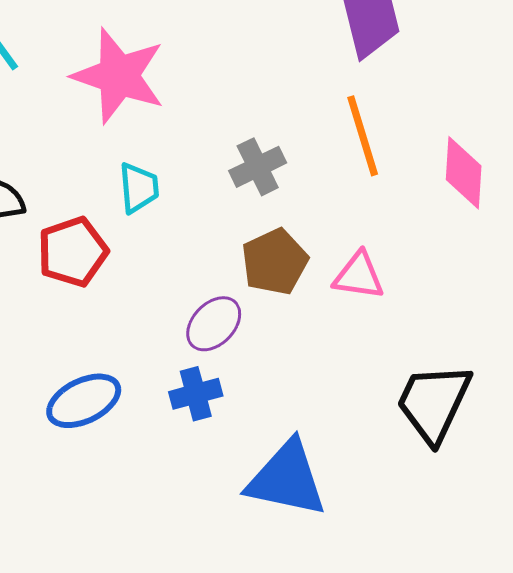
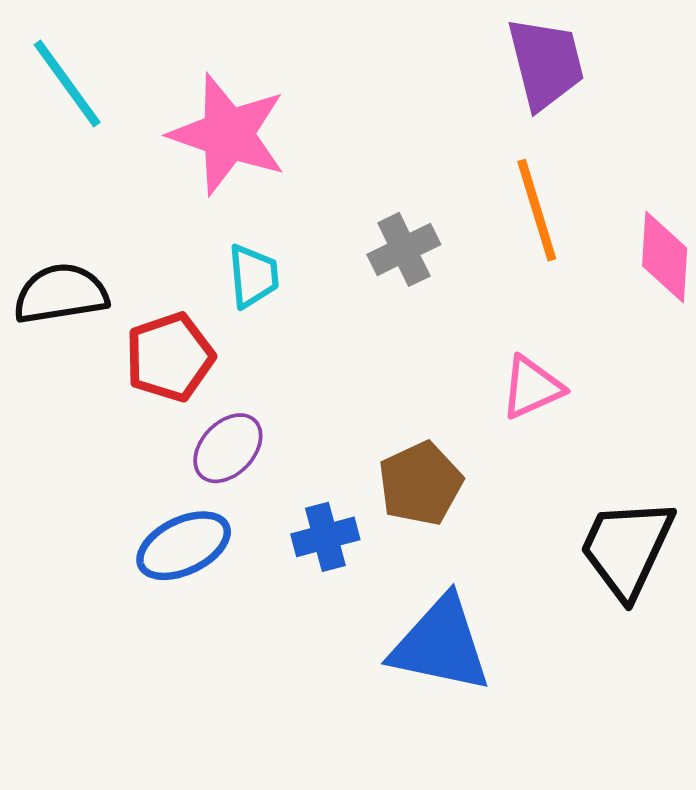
brown pentagon: (275, 262) -> (420, 484), moved
pink triangle: (359, 276) -> (532, 387), turned -32
purple ellipse: (214, 324) -> (228, 448), moved

